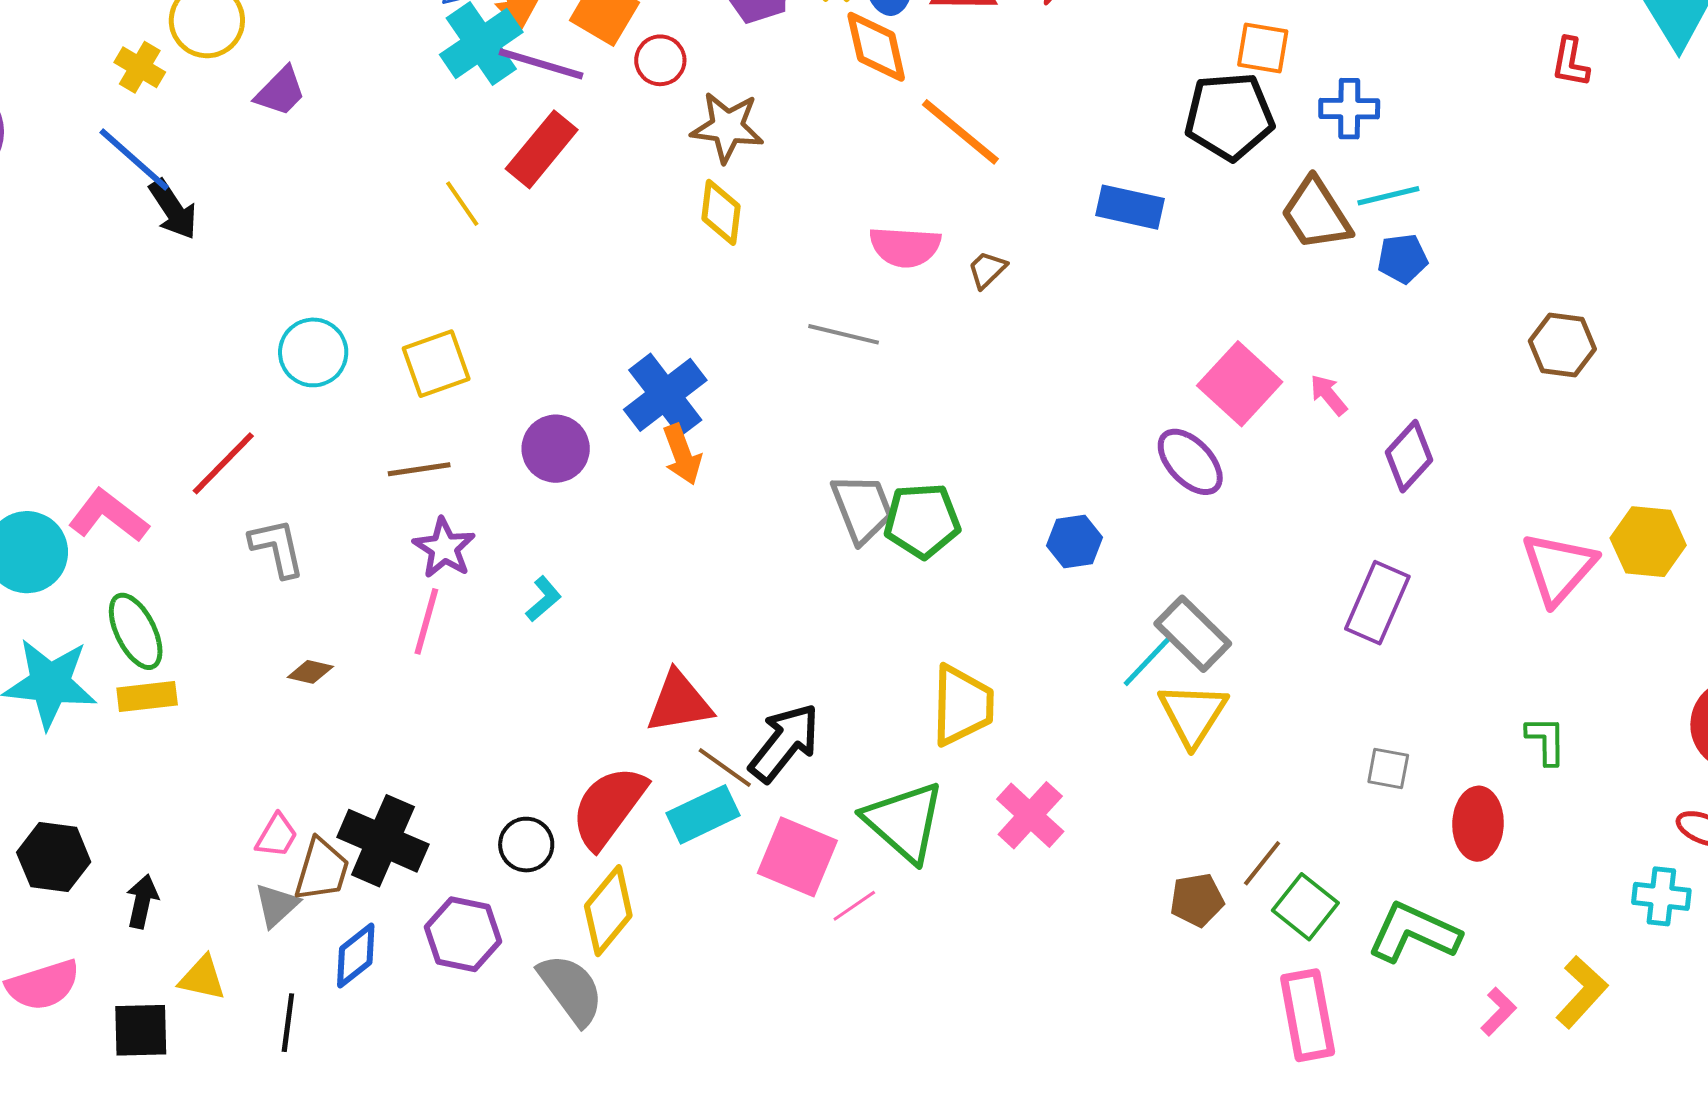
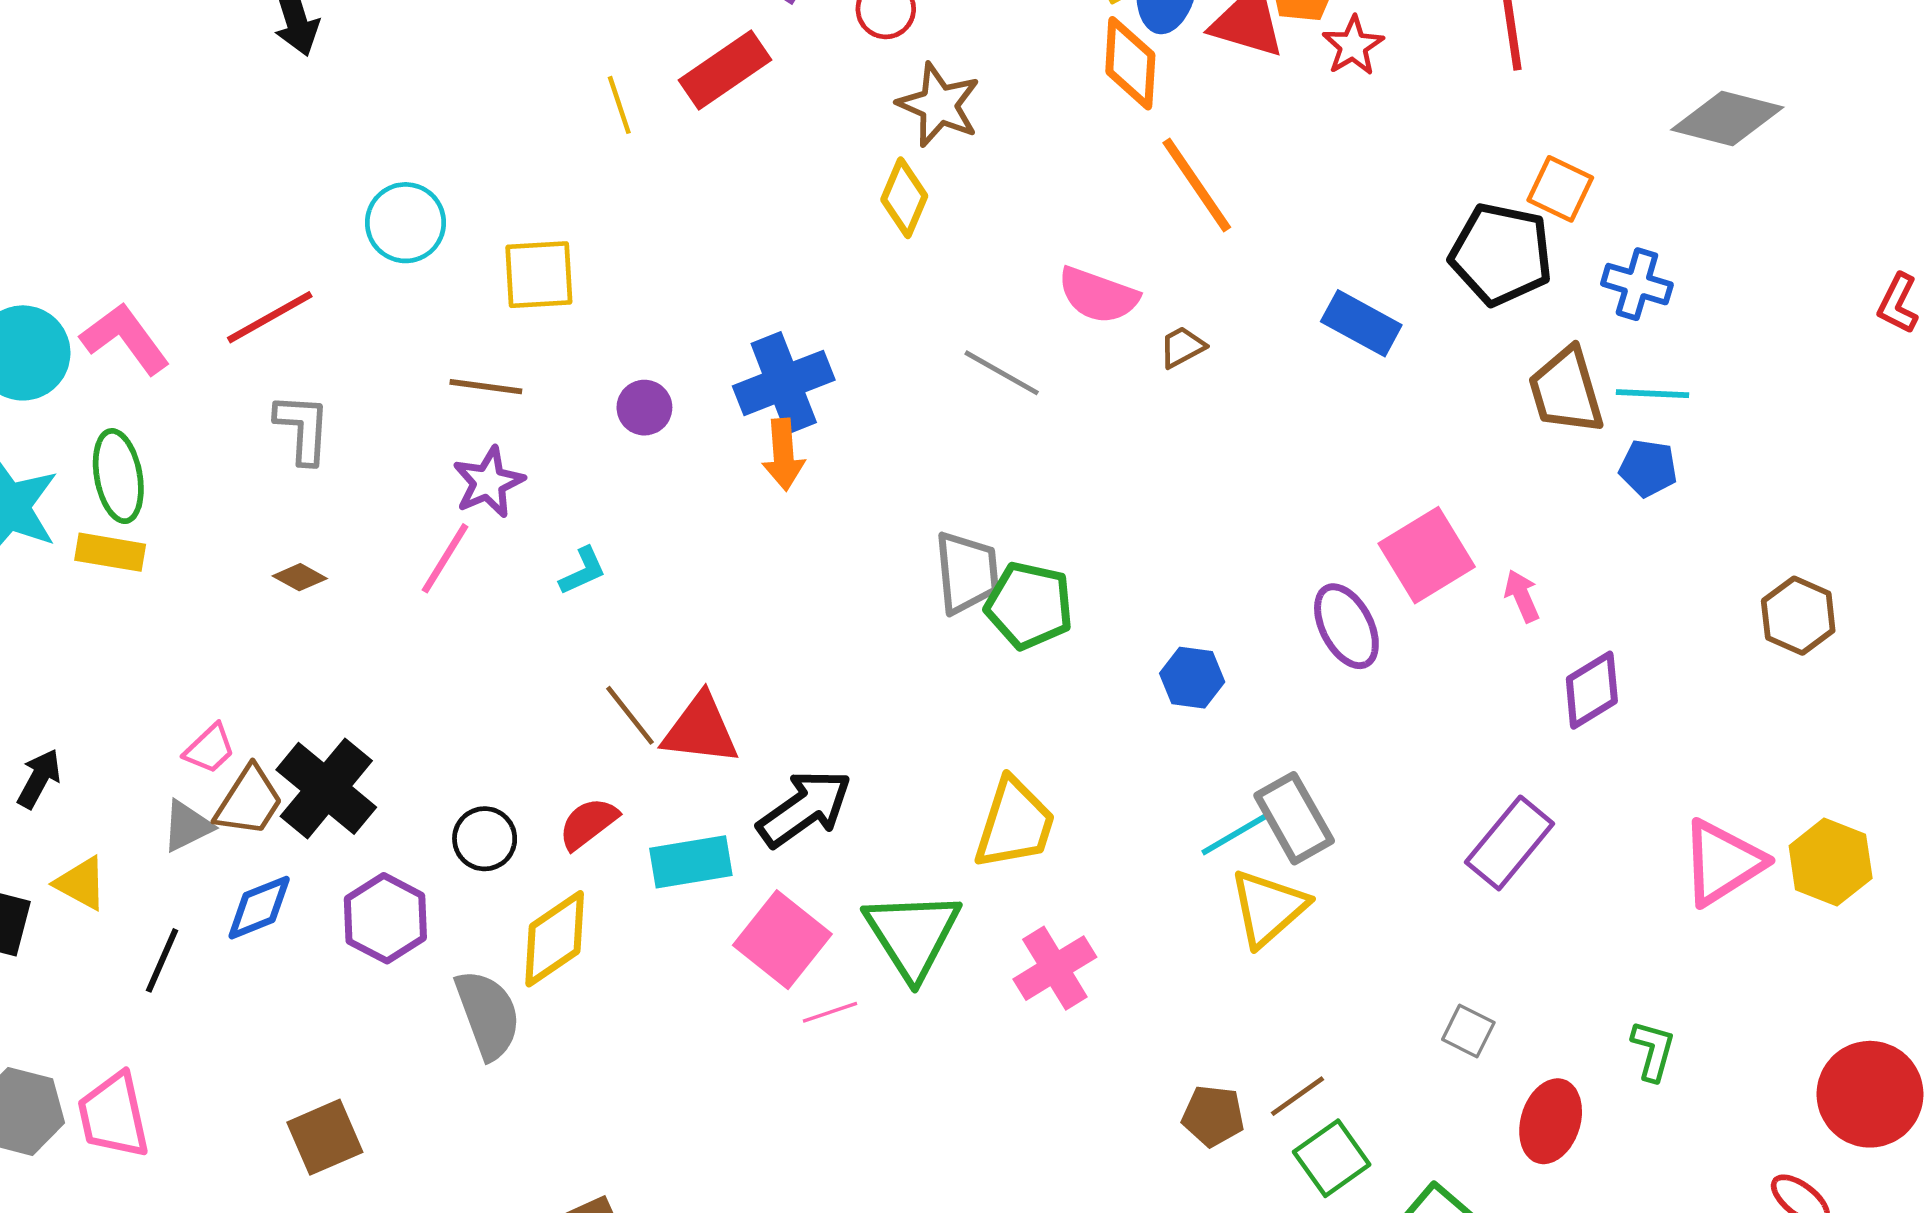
purple circle: (556, 449) -> (644, 408), size x0.7
brown line: (725, 768) -> (630, 715), moved
red semicircle: (609, 807) -> (588, 823), size x0.6

